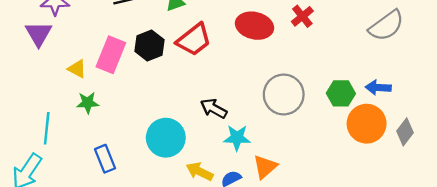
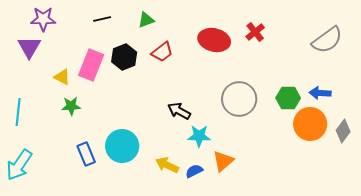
red trapezoid: (194, 40) -> (162, 52), size x0.7
cyan line: (47, 128) -> (18, 112), moved
cyan circle: (166, 138) -> (122, 146), moved

